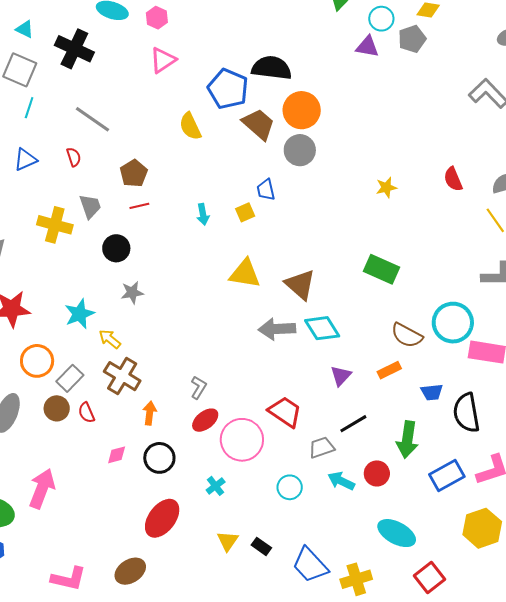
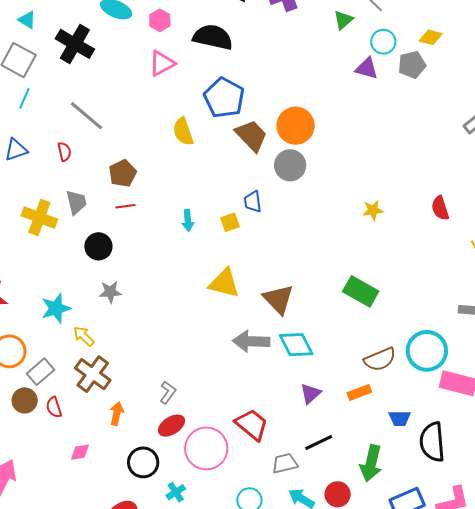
black semicircle: (272, 68) -> (213, 37), moved
brown semicircle: (407, 335) -> (380, 359), turned -56
black circle: (159, 458) -> (143, 462), moved

